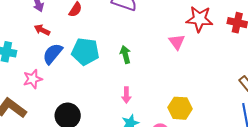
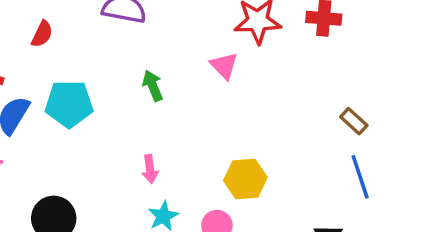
green arrow: (125, 54) -> (153, 86), moved

